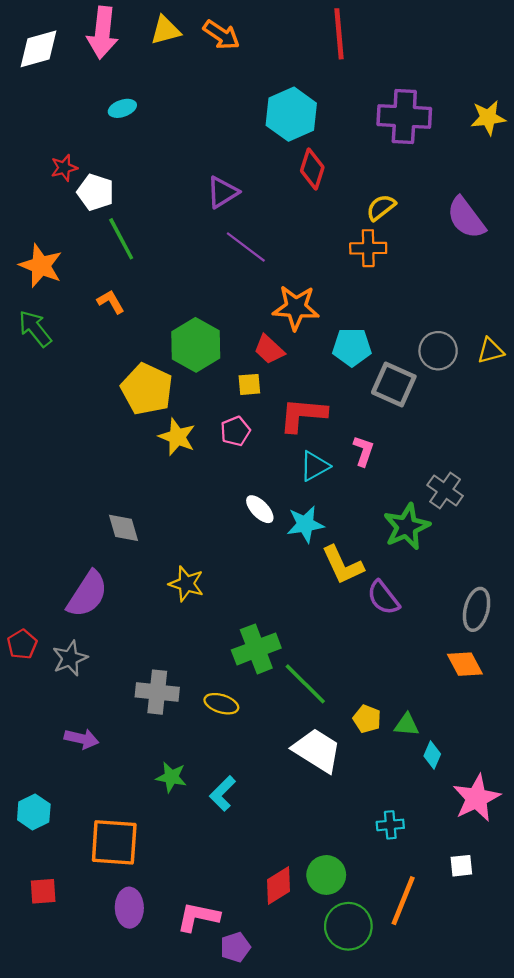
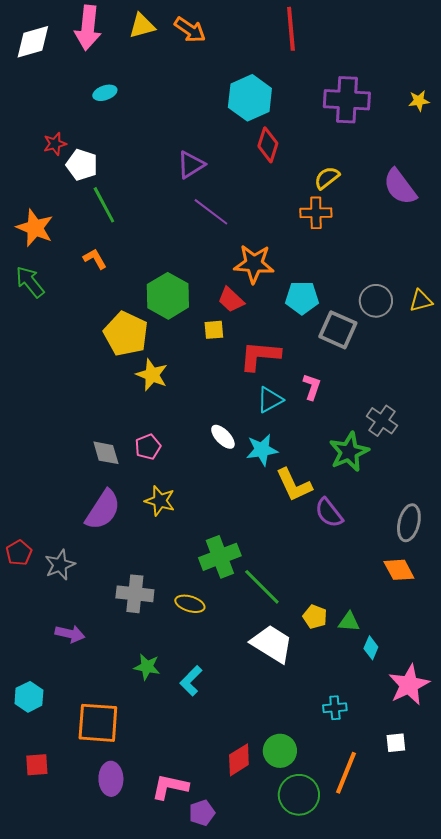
yellow star: (488, 118) -> (419, 101), size x0.7
pink pentagon: (235, 431) -> (148, 447), moved
purple semicircle: (87, 594) -> (103, 510), moved

